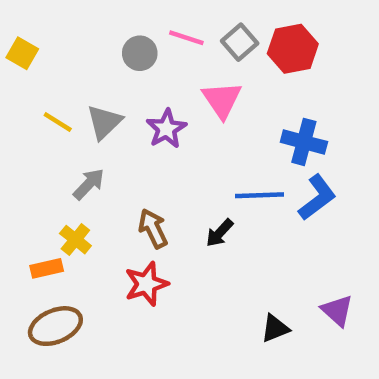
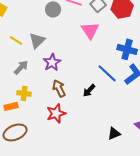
purple star: (166, 129) -> (52, 62), moved
gray arrow: (89, 184) -> (21, 67), moved
blue line: (260, 195) -> (107, 73), turned 45
yellow cross: (75, 240) -> (24, 93), turned -32

